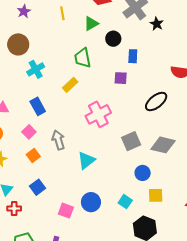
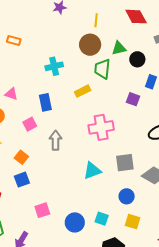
green triangle: (91, 24) -> (119, 48), moved
brown circle: (18, 44) -> (90, 45), moved
orange square: (33, 155) -> (21, 157), moved, turned -32
cyan triangle: (86, 160) -> (92, 171), moved
blue circle: (91, 202) -> (75, 222), moved
cyan square: (125, 202) -> (102, 219), turned -32
pink square: (66, 211) -> (42, 210), turned 35

